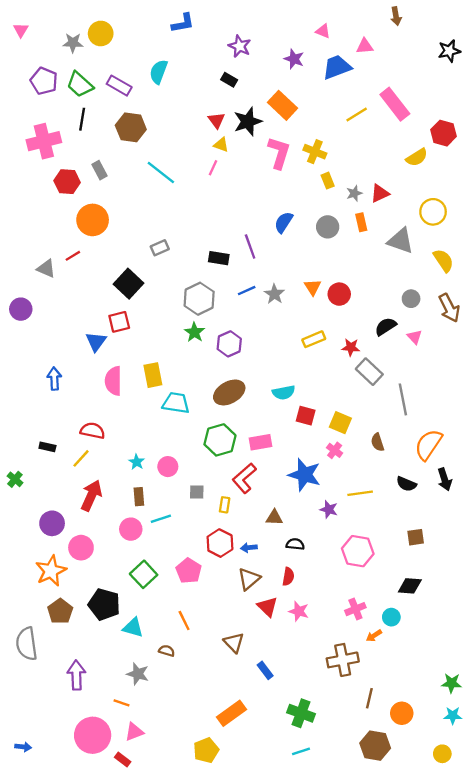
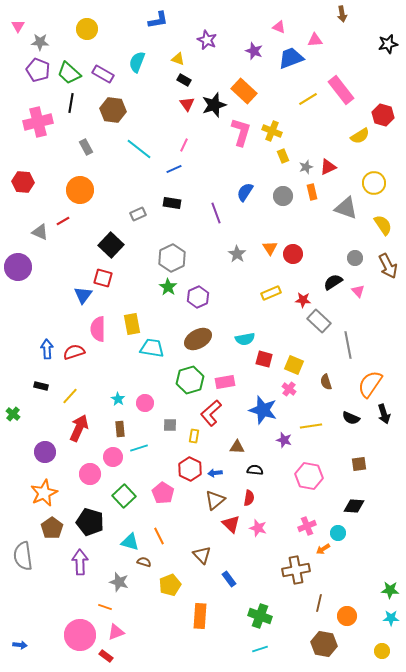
gray star: (73, 43) -> (40, 42), moved
black rectangle: (229, 80) -> (184, 80), moved
yellow triangle: (221, 145) -> (178, 59), moved
red hexagon: (67, 182) -> (23, 182), moved
black rectangle: (219, 258) -> (172, 203), moved
blue line: (247, 291) -> (174, 169), moved
purple circle: (21, 309) -> (18, 267), size x1.4
red square: (119, 322) -> (103, 278), turned 30
blue arrow: (54, 379) -> (47, 349), moved
red semicircle: (93, 431) -> (74, 352), moved, turned -30
pink circle: (81, 548) -> (90, 474), moved
cyan triangle: (133, 628) -> (130, 542), moved
purple arrow: (76, 675) -> (80, 562), moved
orange rectangle: (232, 713) -> (200, 616), turned -50
yellow pentagon: (206, 750) -> (170, 585), moved

